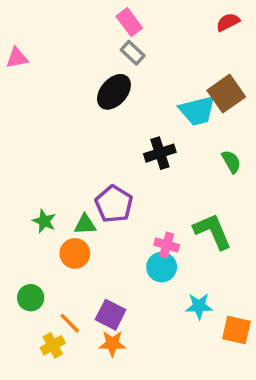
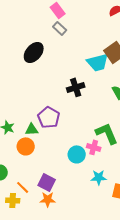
black ellipse: (114, 92) -> (34, 52), moved
pink cross: (167, 245) -> (94, 147), moved
yellow cross: (53, 345) -> (13, 200), turned 32

